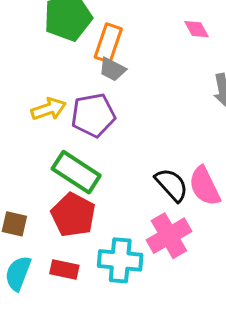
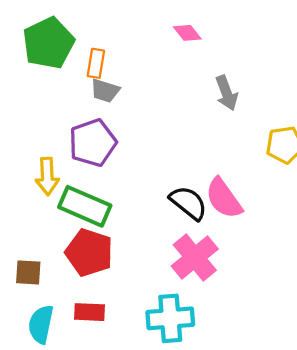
orange rectangle: (108, 43) -> (96, 63), size x0.7
yellow arrow: (49, 109) -> (47, 176), moved, turned 116
cyan cross: (120, 260) -> (170, 318), moved

